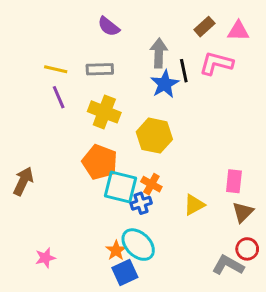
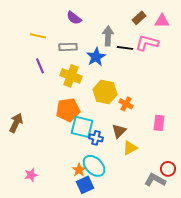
yellow line: (56, 69) -> (38, 36), moved
black line: (184, 71) -> (125, 48), turned -70
blue star: (165, 84) -> (96, 57), moved
orange pentagon: (100, 162) -> (68, 110), turned -30
orange cross: (151, 184) -> (126, 104), moved
blue cross: (141, 203) -> (96, 138), turned 32
yellow triangle: (194, 205) -> (130, 148), moved
brown triangle: (243, 212) -> (119, 131), moved

